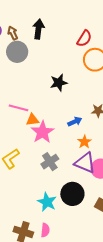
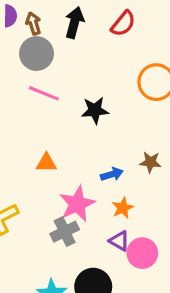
red semicircle: (84, 39) -> (123, 24), moved
pink line: (19, 108) -> (44, 93), moved
pink star: (43, 132) -> (77, 204), moved
purple triangle: (85, 163) -> (119, 241), size x0.6

